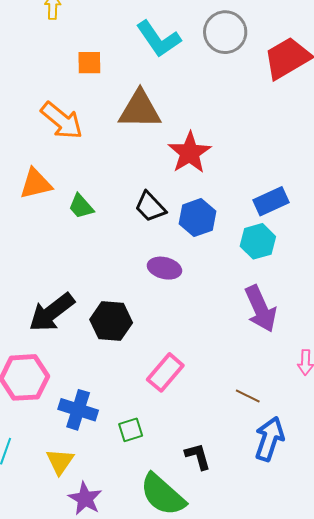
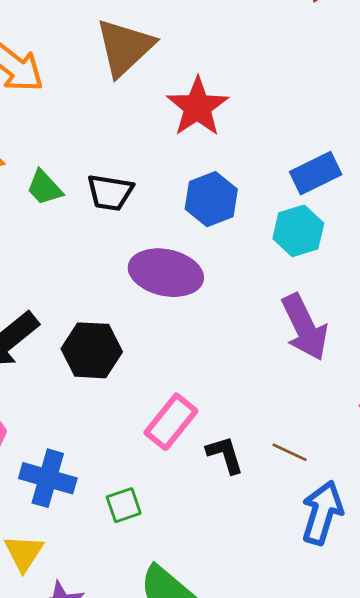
brown triangle: (140, 110) -> (125, 47), turned -42
black trapezoid: (150, 207) -> (110, 192), moved, turned -36
purple ellipse: (164, 268) -> (166, 273), size x1.5
black L-shape: (198, 456) -> (225, 455), moved

